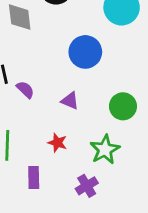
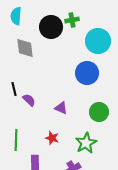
blue circle: (85, 52) -> (87, 73), moved

